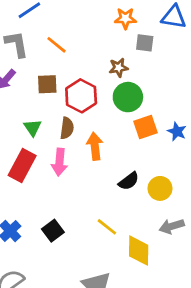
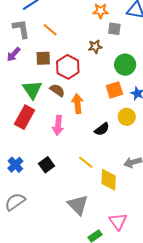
green circle: (128, 97) -> (125, 65), moved
green triangle: (32, 128) -> (32, 90), size x1.5
brown semicircle: (67, 128) -> (57, 90), turned -63
pink arrow: (60, 162) -> (58, 125), moved
yellow circle: (160, 188) -> (127, 117), moved

